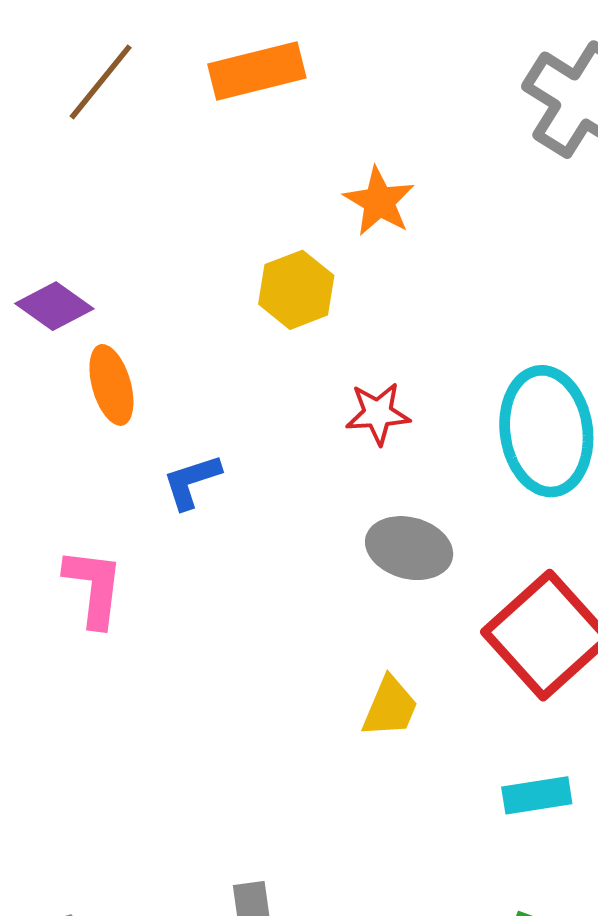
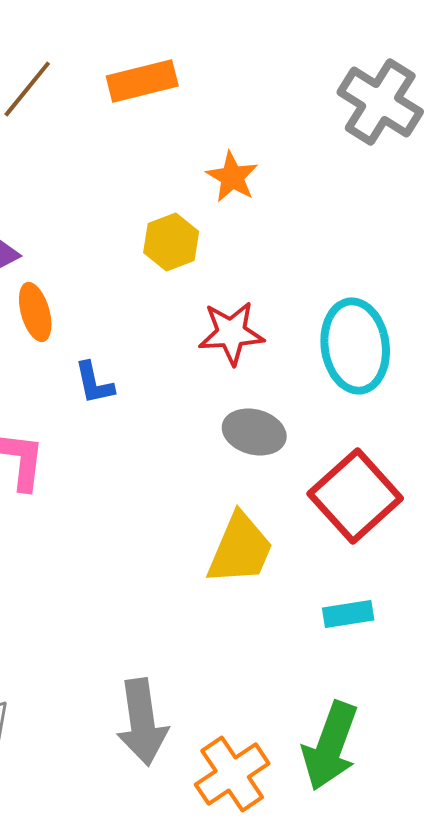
red star: (378, 414) -> (231, 333), size x1.4
blue L-shape: (192, 481) -> (94, 383), turned -84
yellow trapezoid: (390, 707) -> (240, 549), size x1.6

